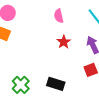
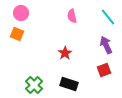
red star: (64, 42) -> (65, 53), moved

